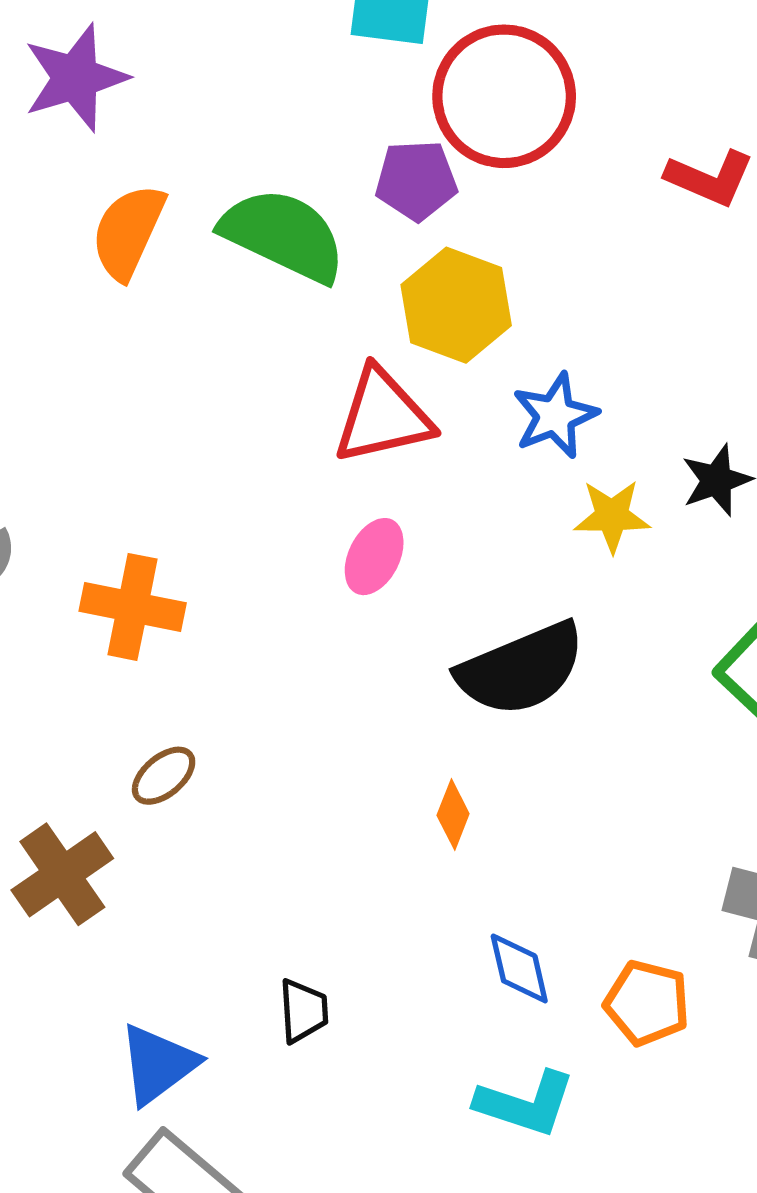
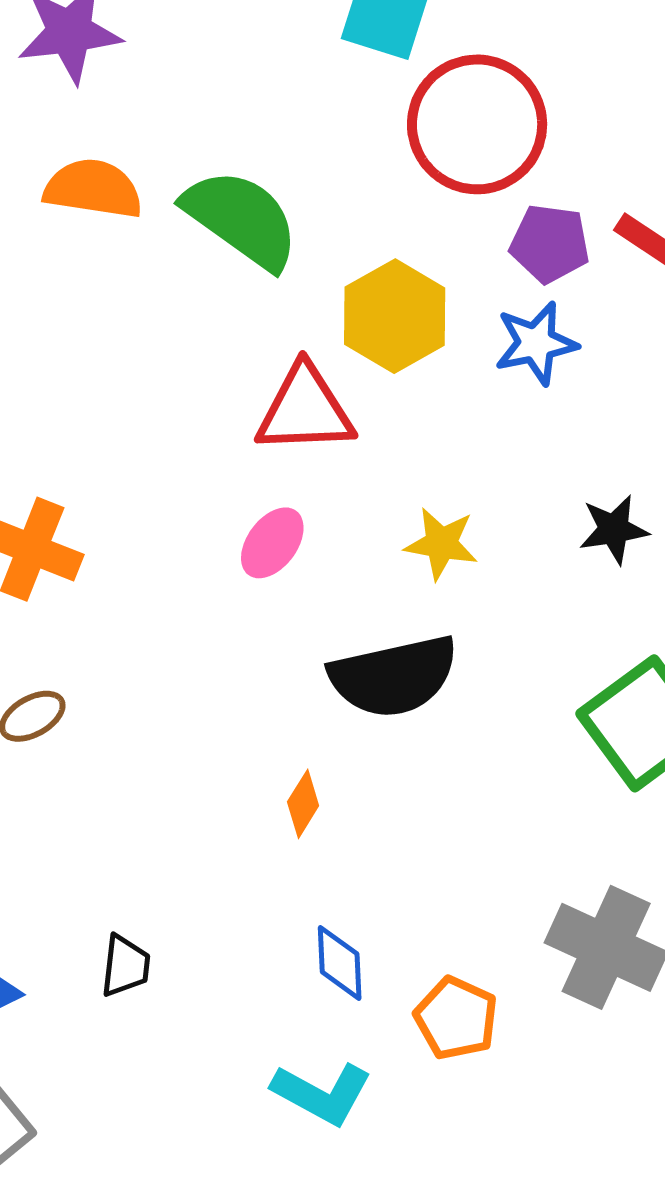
purple pentagon: (416, 180) -> (550, 244), moved
orange semicircle: (128, 232) -> (93, 189), turned 64
blue star: (555, 416) -> (536, 343), moved
yellow star: (612, 516) -> (441, 544), moved

